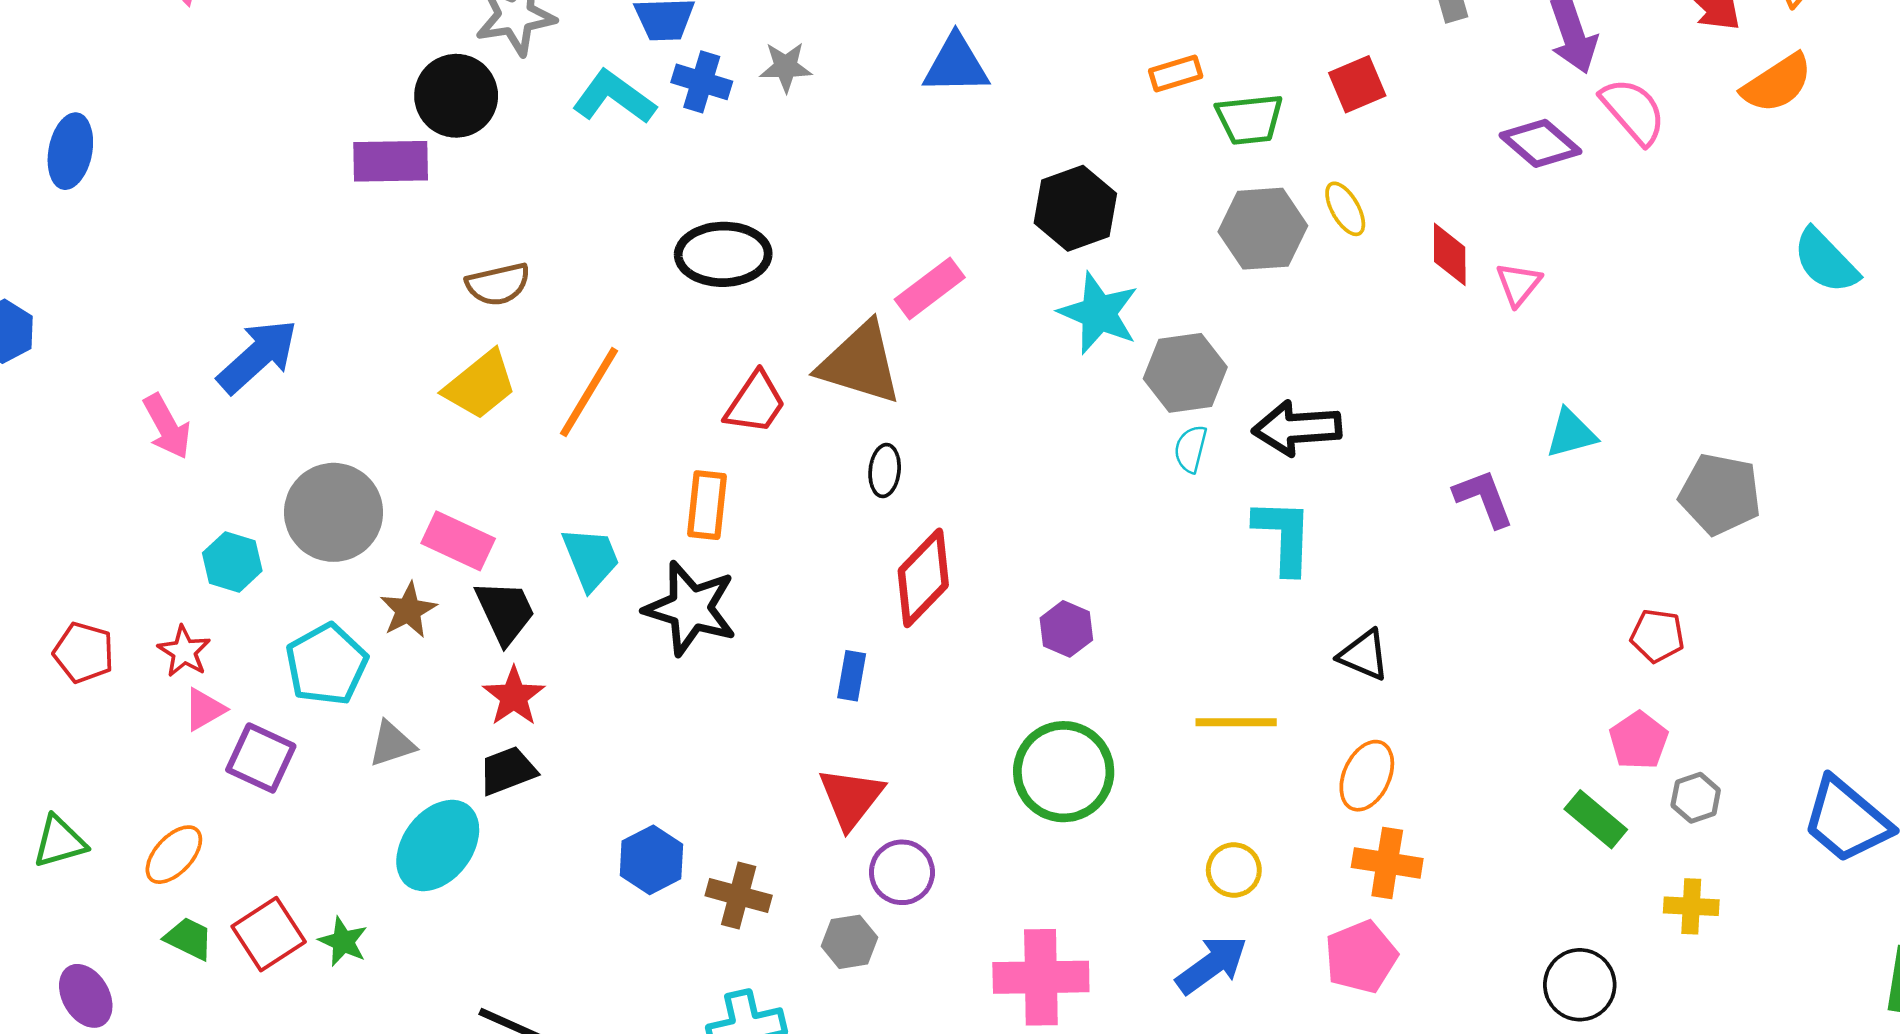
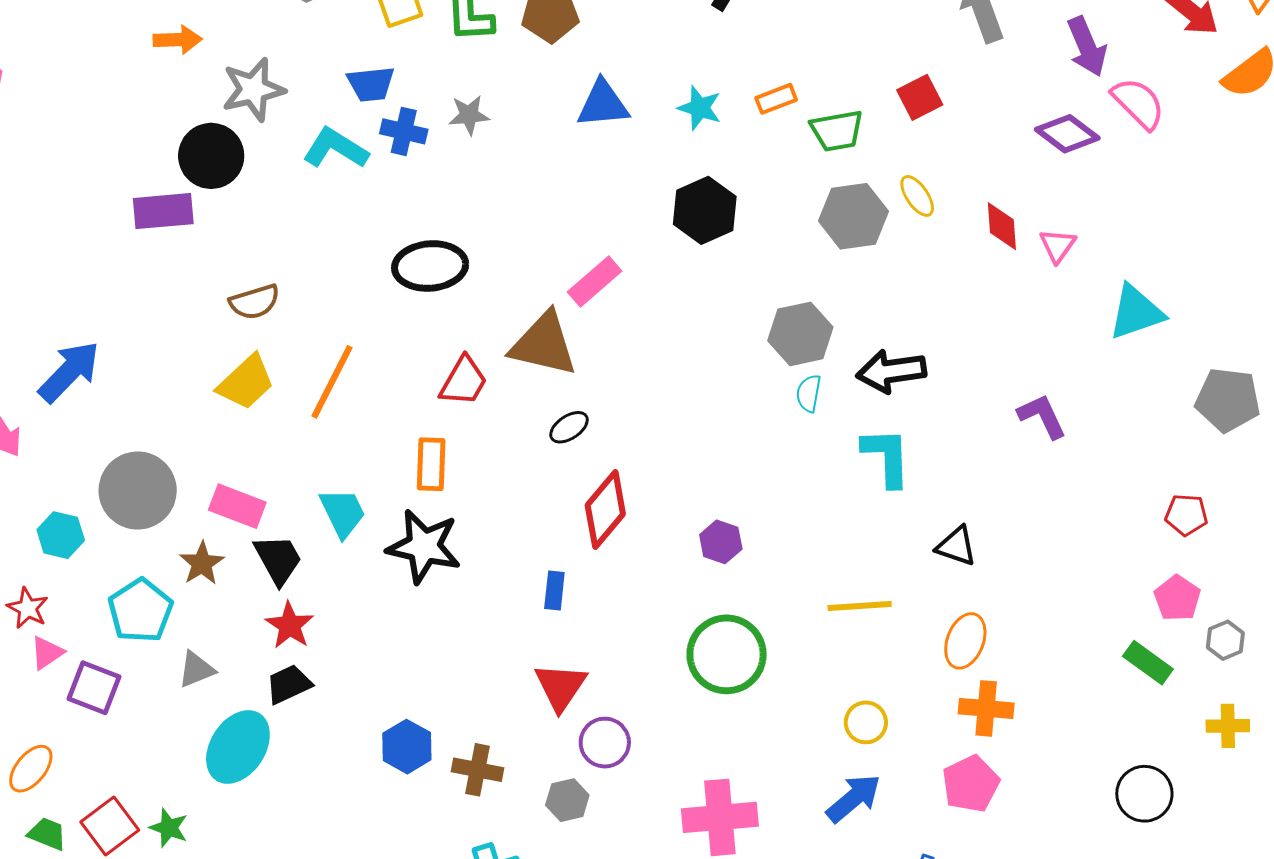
cyan star: (1099, 313) -> (700, 108), moved, size x0.7
cyan triangle: (1571, 433) -> (1136, 312), moved, size x1.4
black ellipse: (885, 471) -> (569, 427), turned 54

